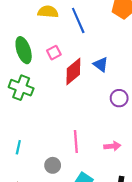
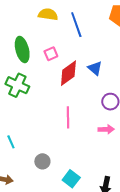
pink line: (76, 142) -> (68, 117), moved
pink arrow: (112, 146) -> (106, 129), moved
cyan line: (18, 147) -> (11, 142), turned -40

